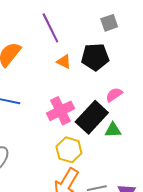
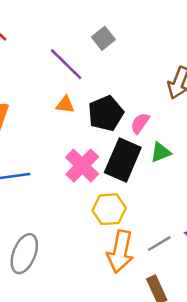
purple line: (50, 28) -> (66, 64), moved
black pentagon: (95, 57) -> (106, 113), moved
green triangle: (113, 130) -> (161, 152), moved

